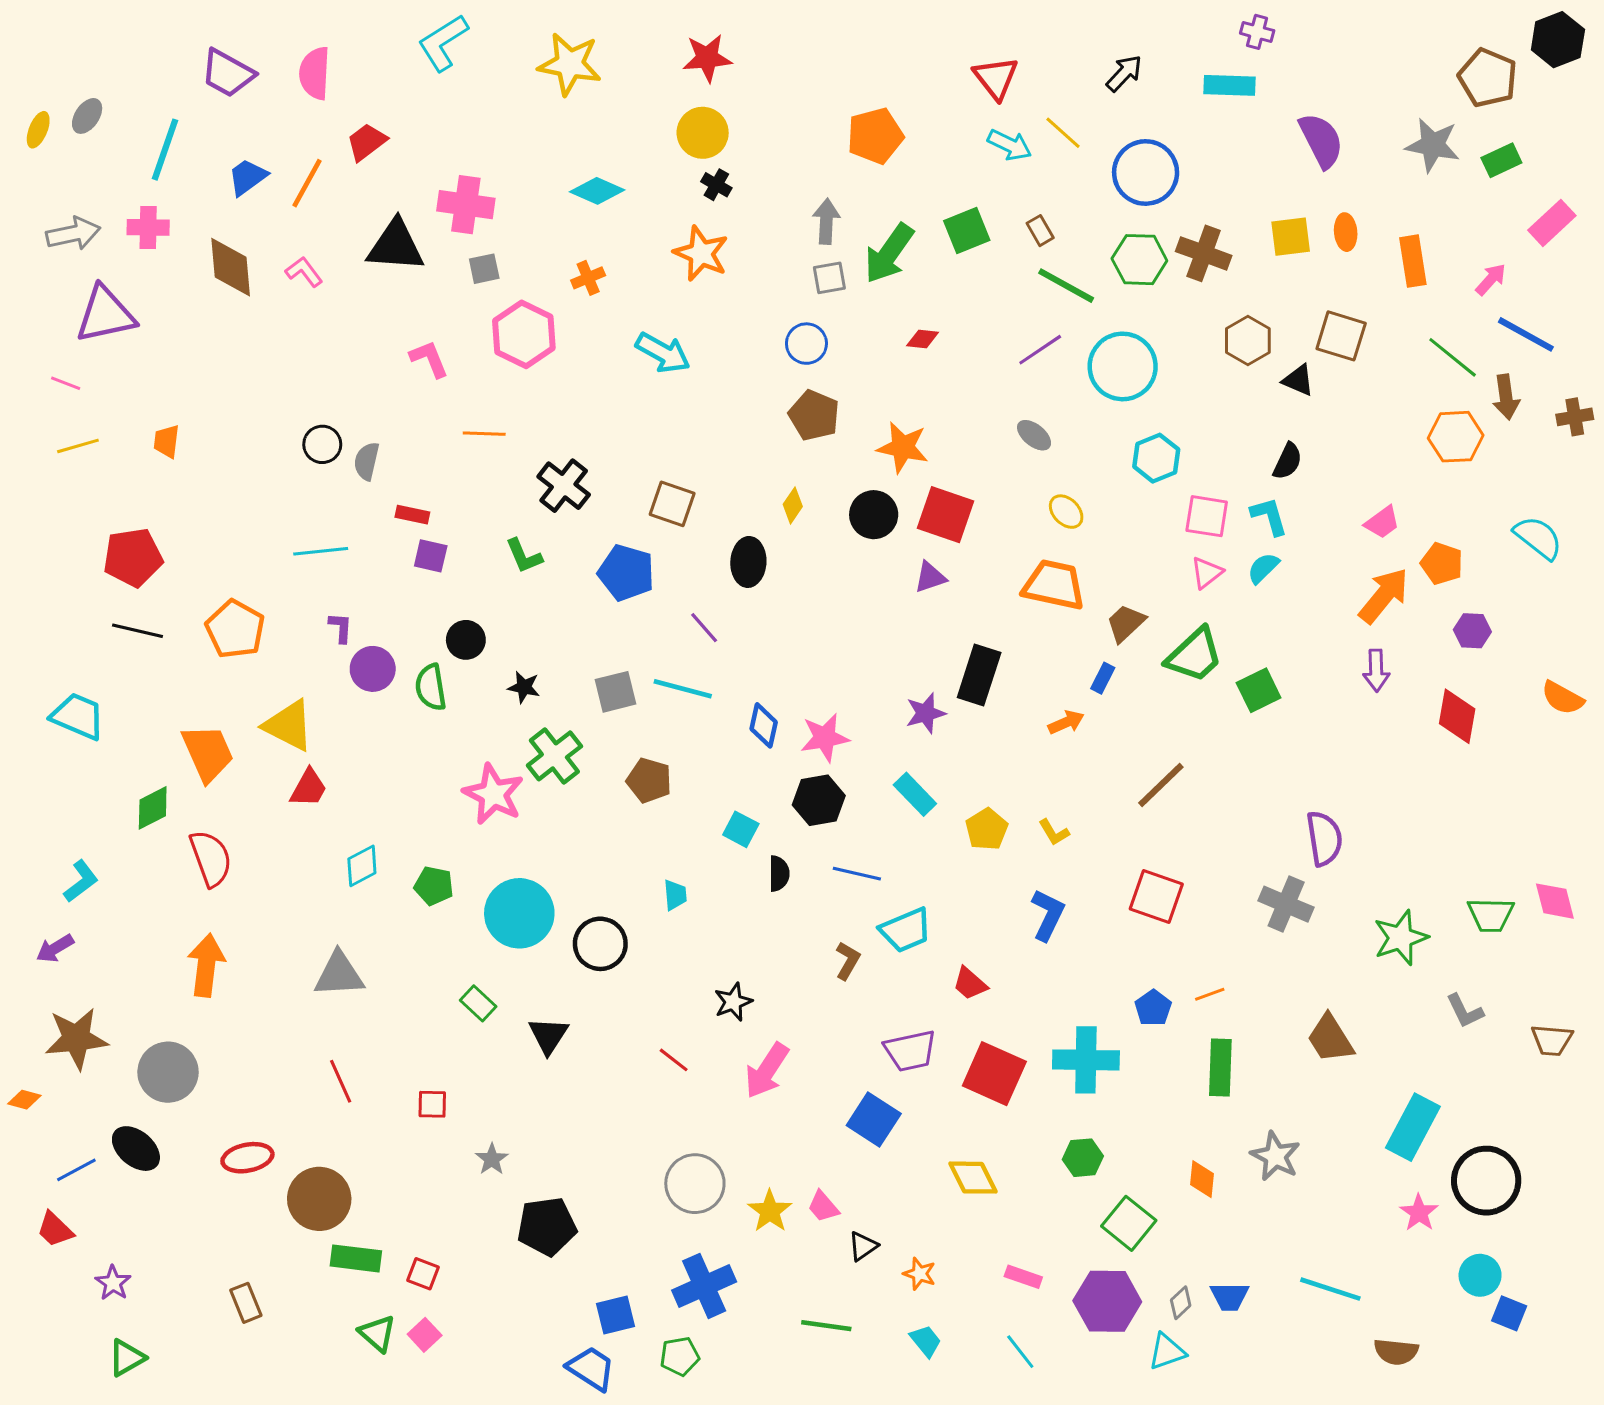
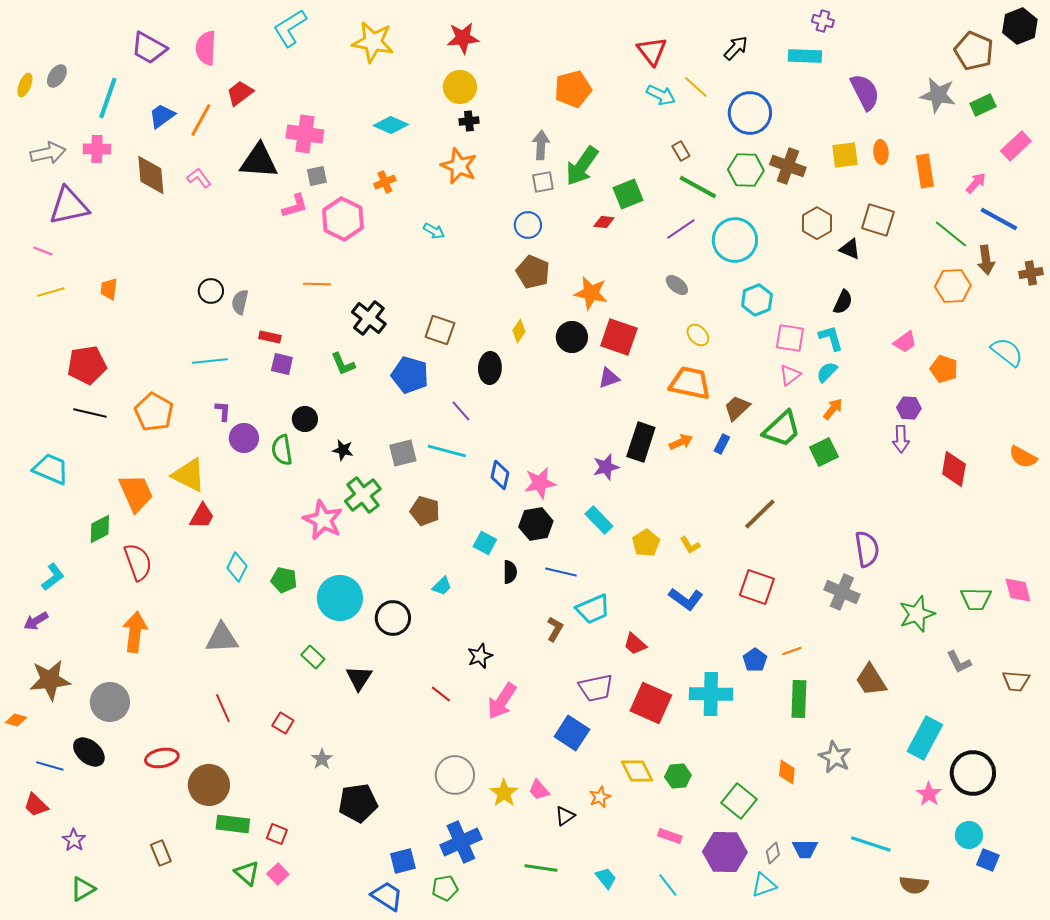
black cross: (716, 185) -> (469, 121), turned -36
green square: (967, 231) -> (628, 194), moved
cyan arrow: (663, 353) -> (434, 231), size x0.6
pink L-shape: (429, 359) -> (295, 206), moved, turned 96
orange arrow: (1384, 596) -> (833, 409), moved, size x0.6
purple hexagon: (1472, 631) -> (909, 408), moved
orange arrow: (1066, 722) -> (681, 442), moved
cyan diamond: (362, 866) -> (237, 567), turned -36
cyan trapezoid: (675, 895) -> (442, 586), turned 50
blue L-shape: (1048, 915) -> (686, 599), turned 100
red square: (432, 1104) -> (283, 723), turned 30
green hexagon: (1083, 1158) -> (678, 776), moved
blue line: (76, 1170) -> (50, 766), turned 44
orange star: (919, 1274) -> (600, 797), moved, turned 30

